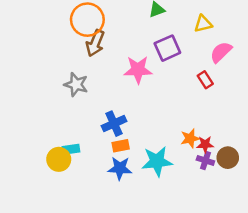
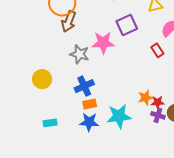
gray star: (76, 84) -> (79, 54), moved
cyan rectangle: (71, 149) -> (50, 123), moved
yellow circle: (59, 159) -> (42, 79), moved

